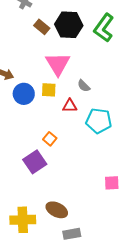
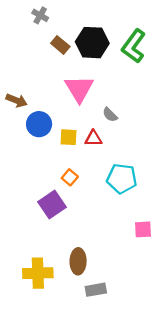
yellow square: (49, 90) -> (69, 137), moved
cyan pentagon: (99, 121) -> (122, 179), moved
brown ellipse: (57, 210) -> (78, 261), turned 65

